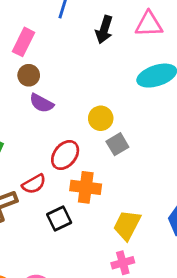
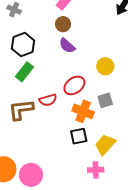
gray square: (117, 144) -> (105, 100), moved
black square: (59, 218) -> (79, 136), moved

